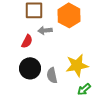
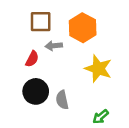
yellow star: (77, 65) -> (98, 69), moved, turned 30

